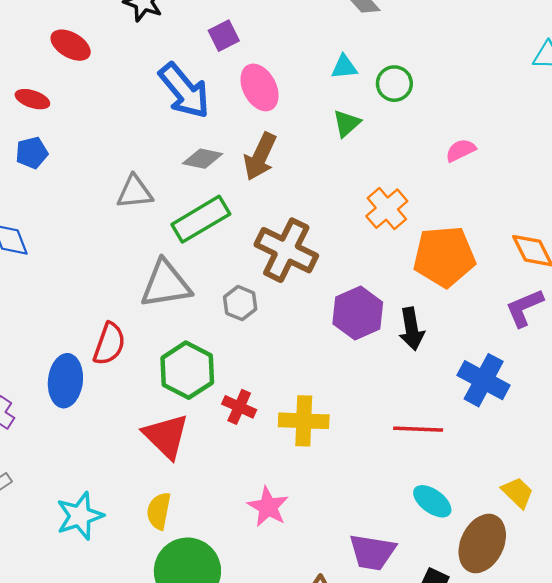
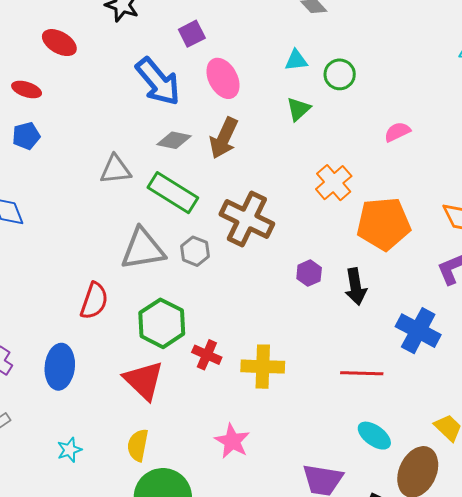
green rectangle: (201, 219) -> (173, 193), turned 63
gray hexagon: (240, 303) -> (195, 251), moved
purple hexagon: (358, 313) -> (309, 273), size x0.6
blue ellipse: (65, 381) -> (60, 367), moved
cyan star: (80, 516) -> (69, 450), size x0.6

